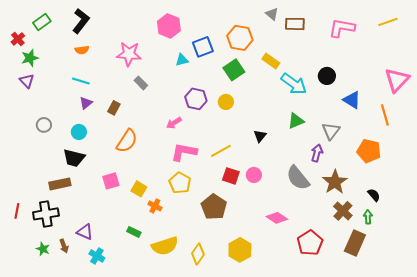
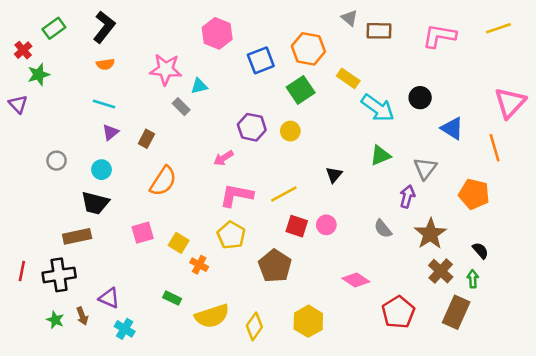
cyan triangle: (182, 60) -> (199, 86), moved
purple triangle: (27, 81) -> (18, 104), moved
gray semicircle: (298, 178) -> (383, 229), size x0.6

